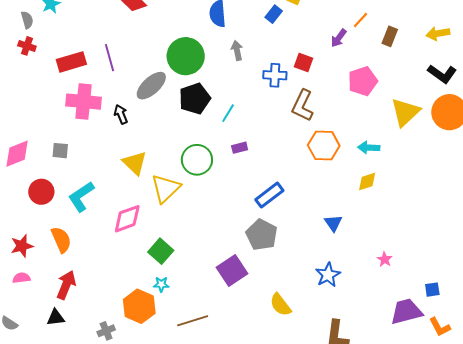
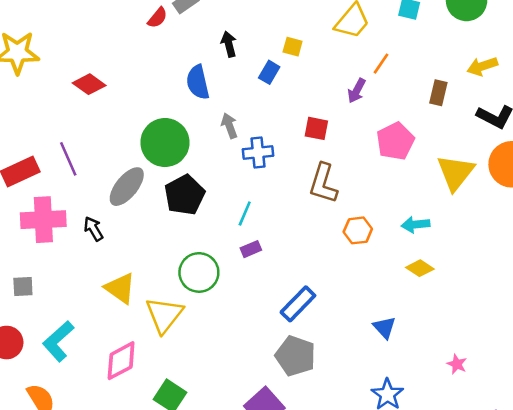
brown rectangle: (390, 36) -> (438, 93), moved
blue cross: (275, 75) -> (258, 153), moved
cyan line: (228, 113) -> (245, 213), moved
orange hexagon: (324, 146) -> (358, 230), size x0.7
yellow diamond: (367, 182) -> (420, 268), turned 60

